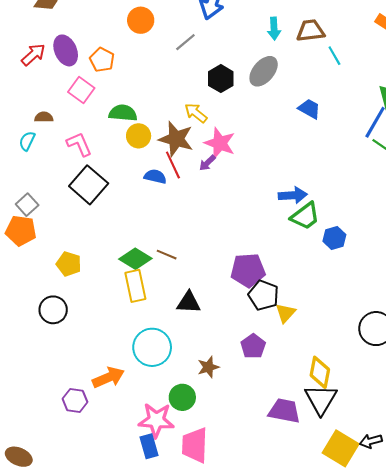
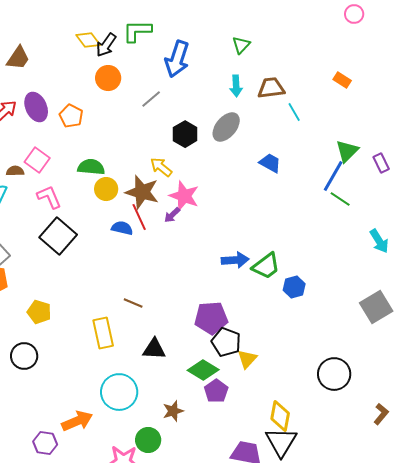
pink square: (81, 90) -> (37, 160), moved
blue arrow: (293, 195) -> (235, 260), moved
green diamond: (135, 259) -> (203, 370), moved

